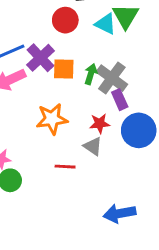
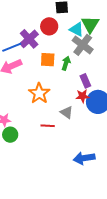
purple cross: (41, 58) -> (29, 39), moved
gray cross: (112, 78) -> (83, 45), moved
orange star: (52, 119) -> (39, 93), turned -30
red star: (100, 124) -> (83, 96), moved

